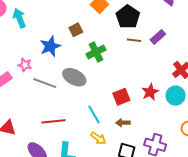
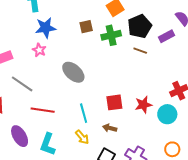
purple rectangle: (158, 37) -> (167, 36), moved
blue star: (50, 46) -> (45, 28), moved
green cross: (96, 52) -> (111, 35), moved
pink star: (25, 65) -> (39, 50), moved
gray line: (45, 83) -> (22, 84), moved

